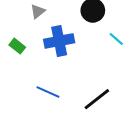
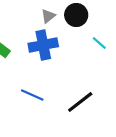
gray triangle: (38, 11) -> (48, 16), moved

